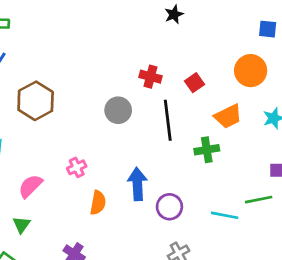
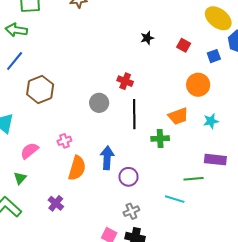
blue square: (268, 29) -> (214, 56), turned -32
red square: (195, 83) -> (184, 45), moved, turned -32
orange semicircle: (98, 203) -> (77, 168), size x1.4
cyan line: (225, 215) -> (175, 199), moved

